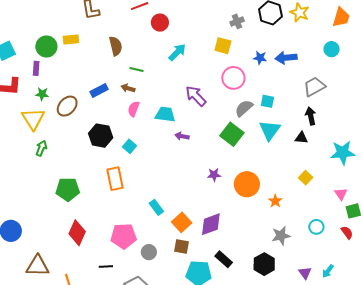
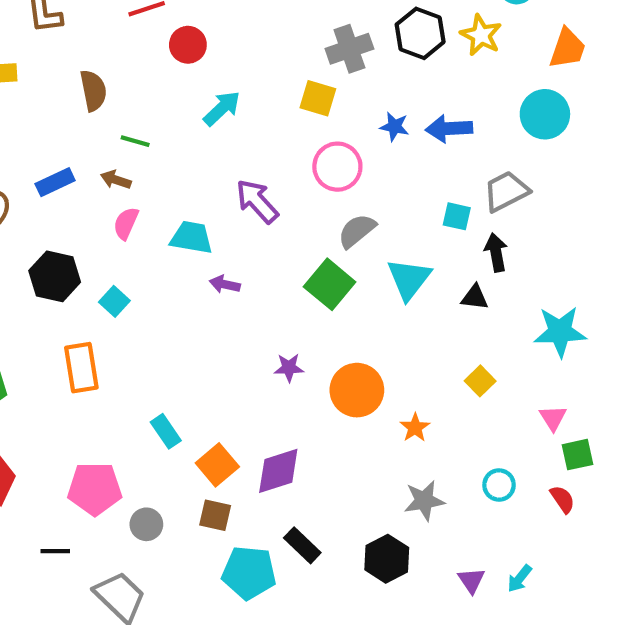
gray cross: (237, 21) -> (349, 49), size x1.5
cyan circle: (332, 49) -> (545, 114), size x1.5
cyan square: (267, 101) -> (457, 216), moved

